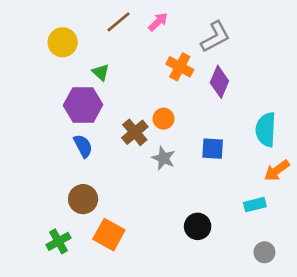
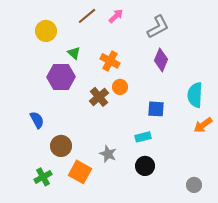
orange cross: (180, 67) -> (110, 61), moved
blue semicircle: (83, 146) -> (37, 120), moved
gray star: (164, 158) -> (108, 154), moved
cyan rectangle: (255, 205) -> (143, 137), moved

